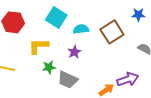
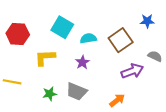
green star: (49, 67) -> (50, 94), moved
purple arrow: (128, 79) -> (132, 71), moved

